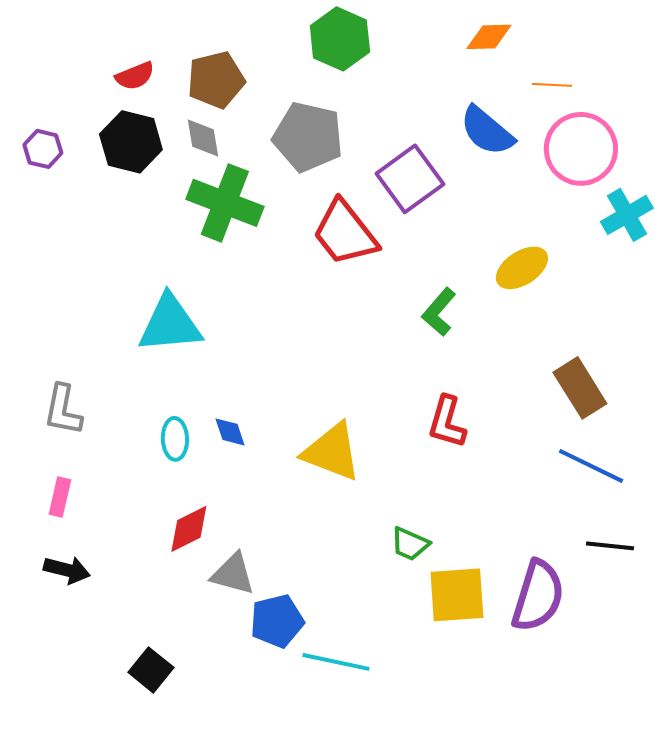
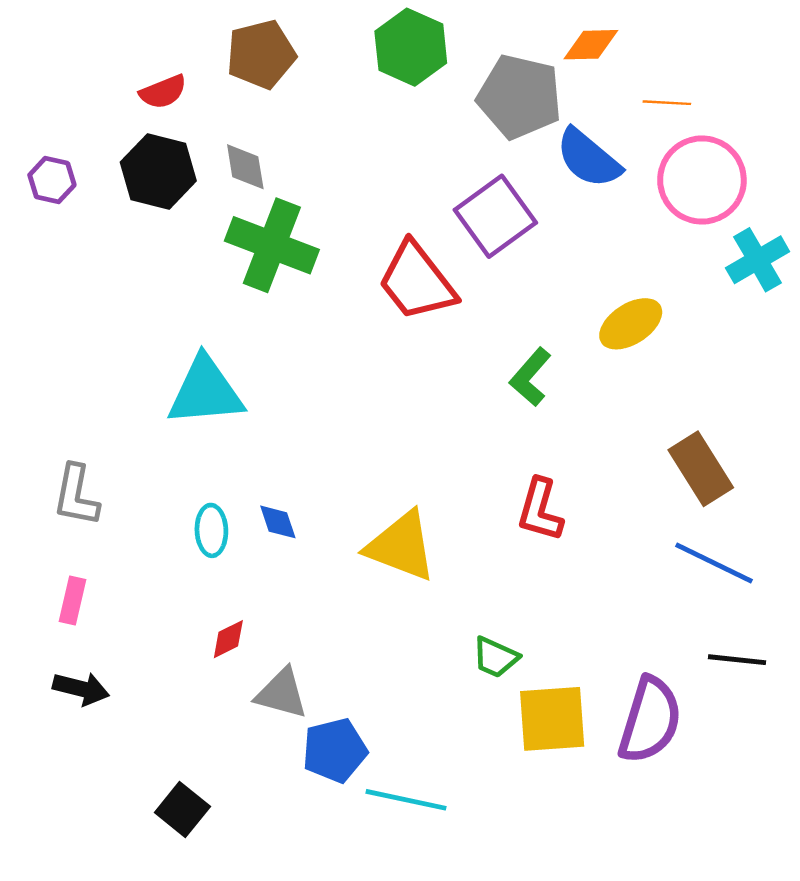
brown pentagon: (216, 80) -> (261, 54), moved
gray pentagon: (308, 137) -> (520, 97), moved
red diamond: (189, 529) -> (228, 639), size x0.7

